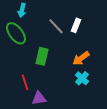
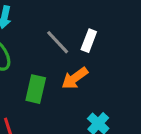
orange arrow: (81, 58) -> (75, 78), moved

